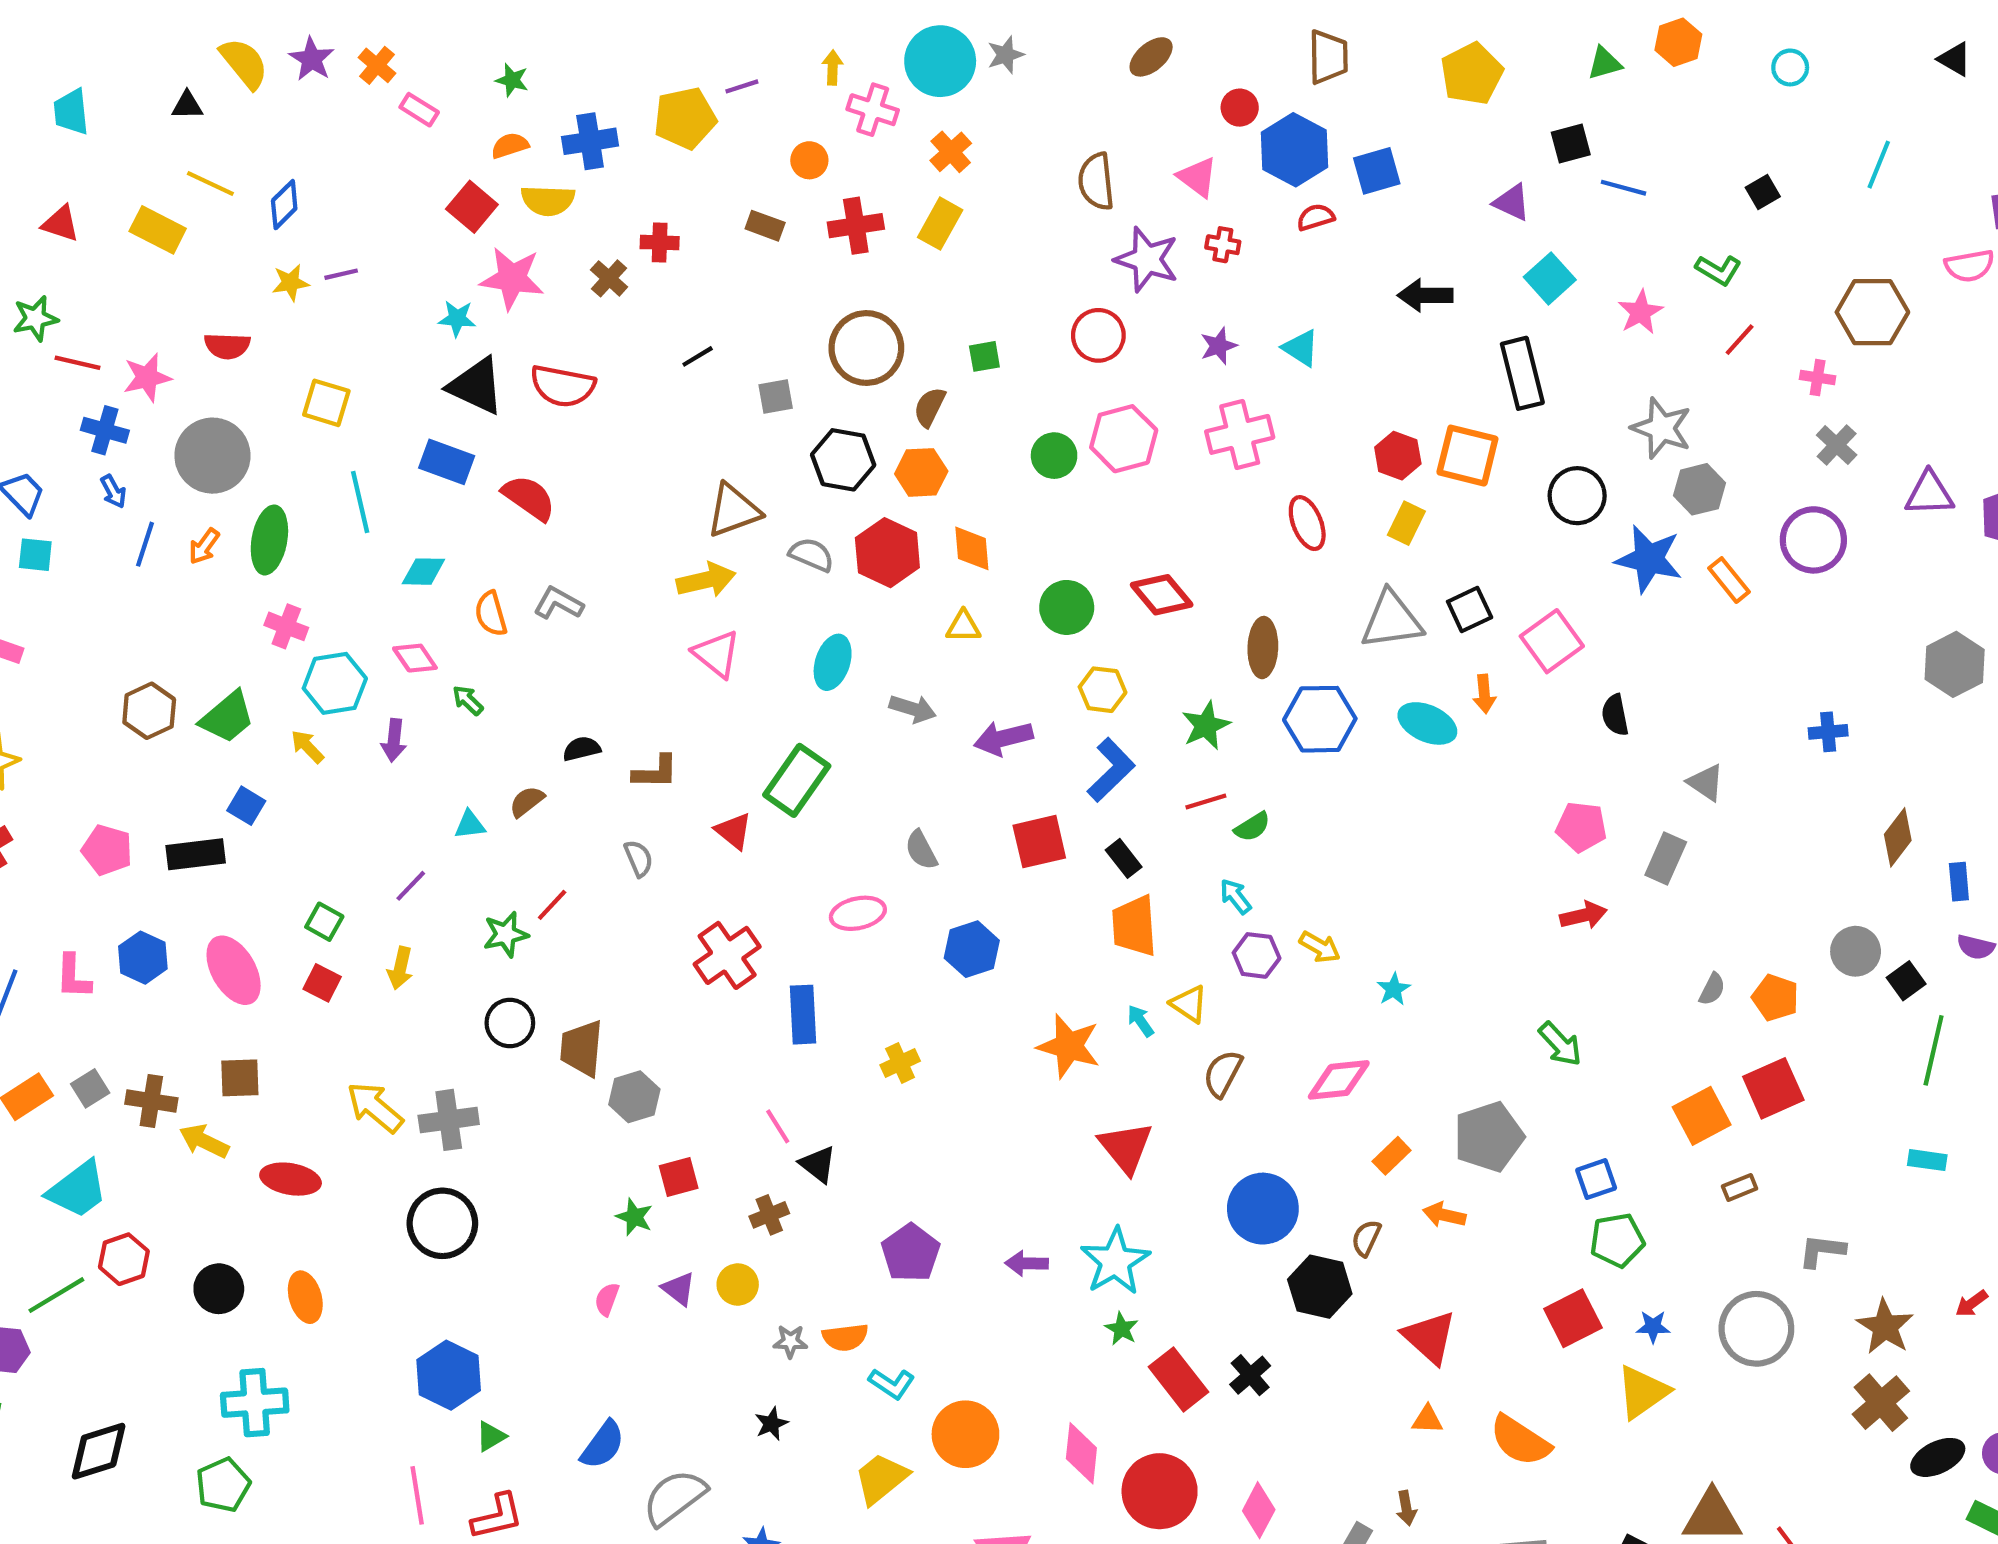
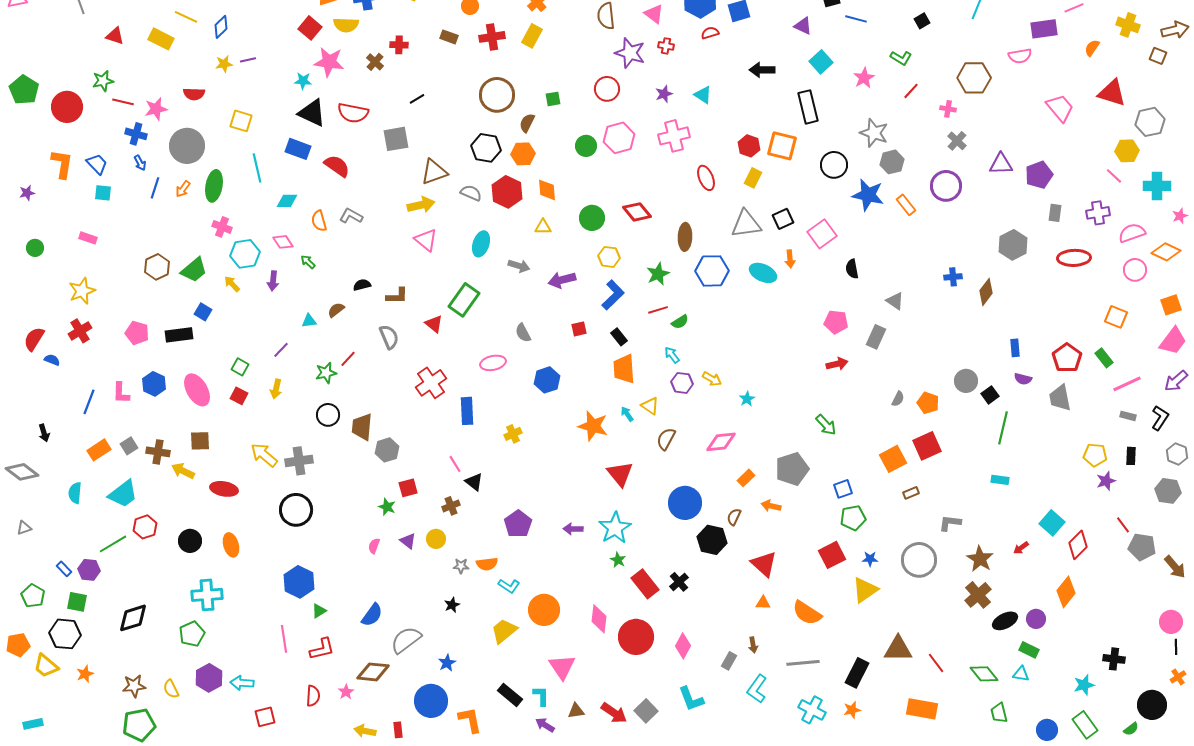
gray square: (776, 397) -> (396, 139), moved, size x1.5
brown diamond: (1898, 837) -> (986, 292), moved
red square: (1039, 842) -> (579, 329), size x0.6
gray semicircle: (639, 858) -> (389, 337), size x1.4

